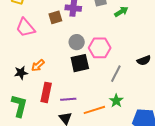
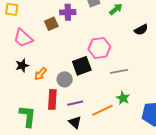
gray circle: (77, 42) -> (65, 79), moved
black semicircle: (144, 60) -> (141, 30), moved
black star: (21, 73) -> (22, 65), moved
gray line: (116, 74) -> (119, 71), turned 60

